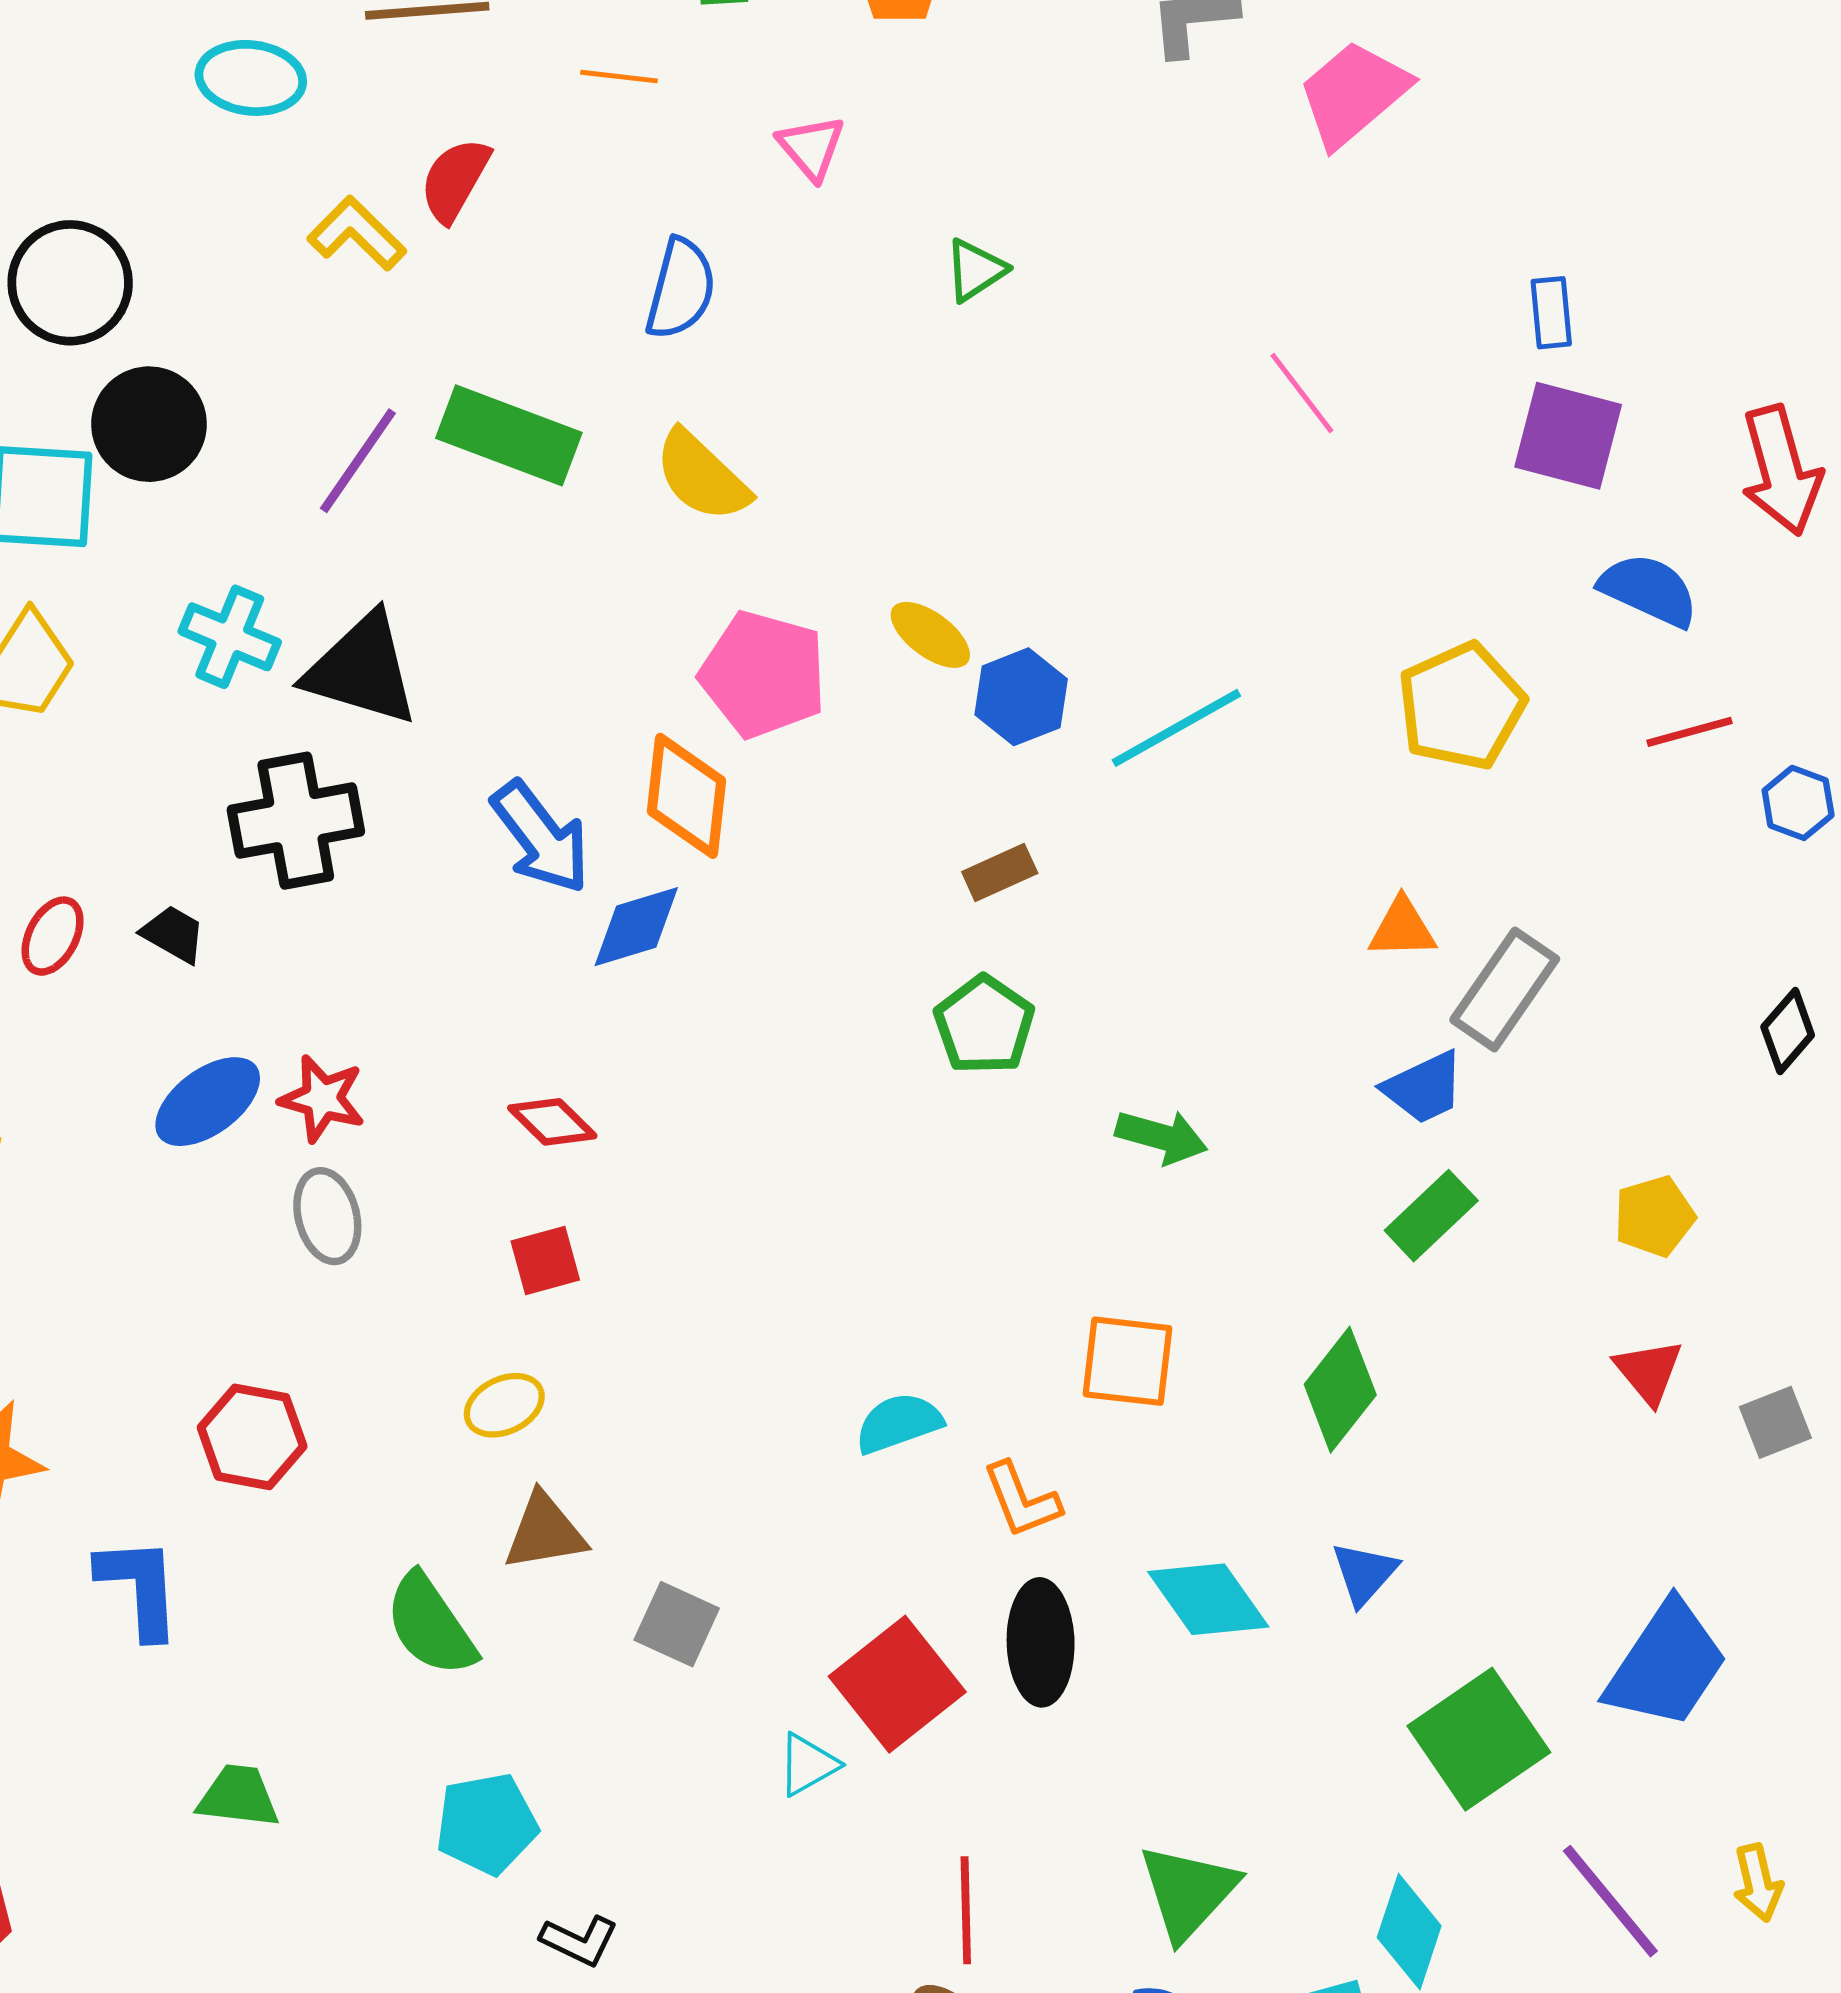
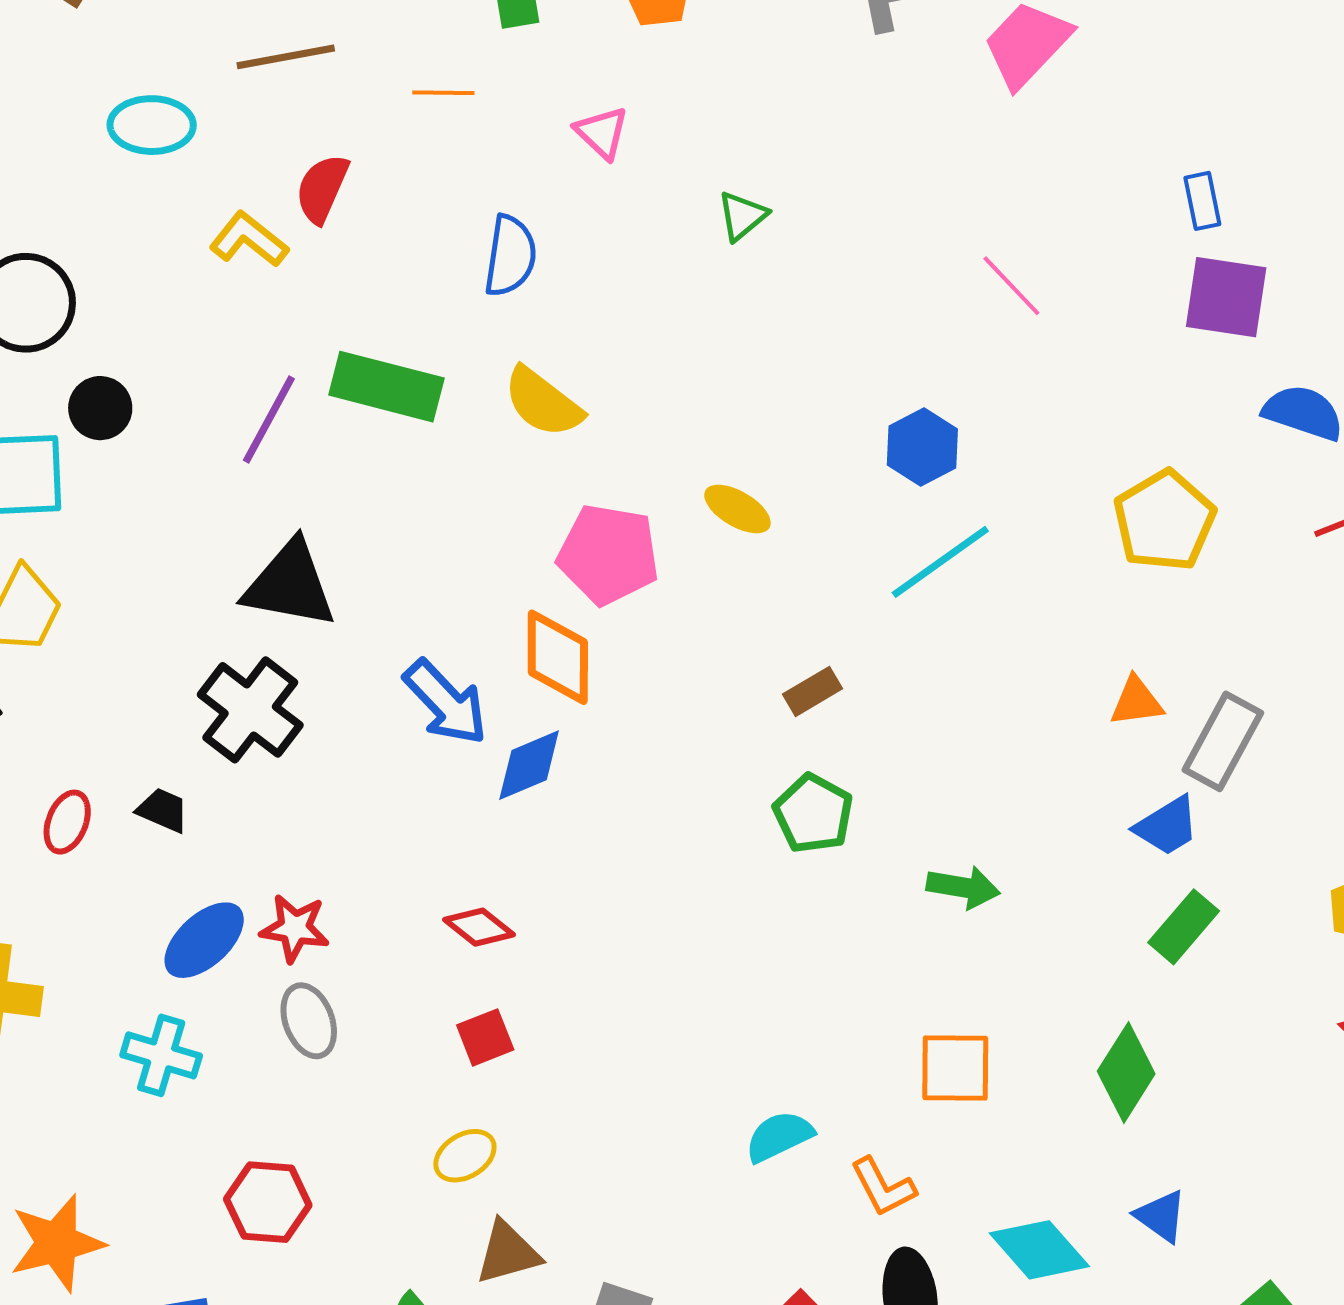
black circle: (149, 424) -> (100, 408), size x0.7
cyan cross: (230, 637) -> (161, 1055), moved
blue hexagon: (1021, 697) -> (922, 447), moved
black cross: (296, 821) -> (250, 710), turned -36
blue triangle: (1364, 1573) -> (1161, 1216), turned -30

